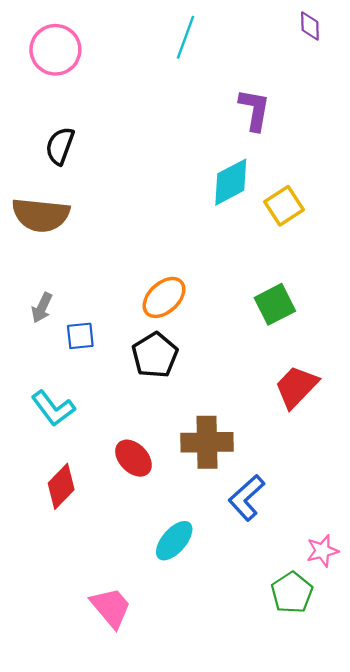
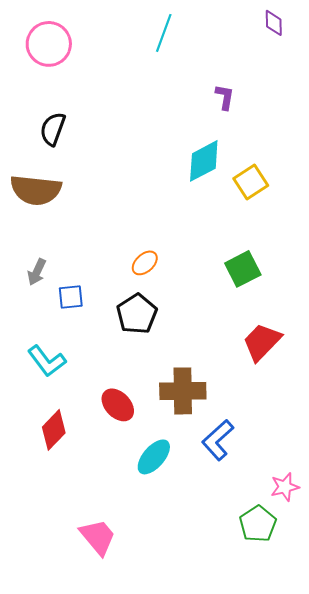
purple L-shape: (254, 110) -> (225, 97), size x0.7
orange ellipse: (164, 297) -> (145, 263), size x0.7
cyan ellipse: (174, 541) -> (154, 457), moved

